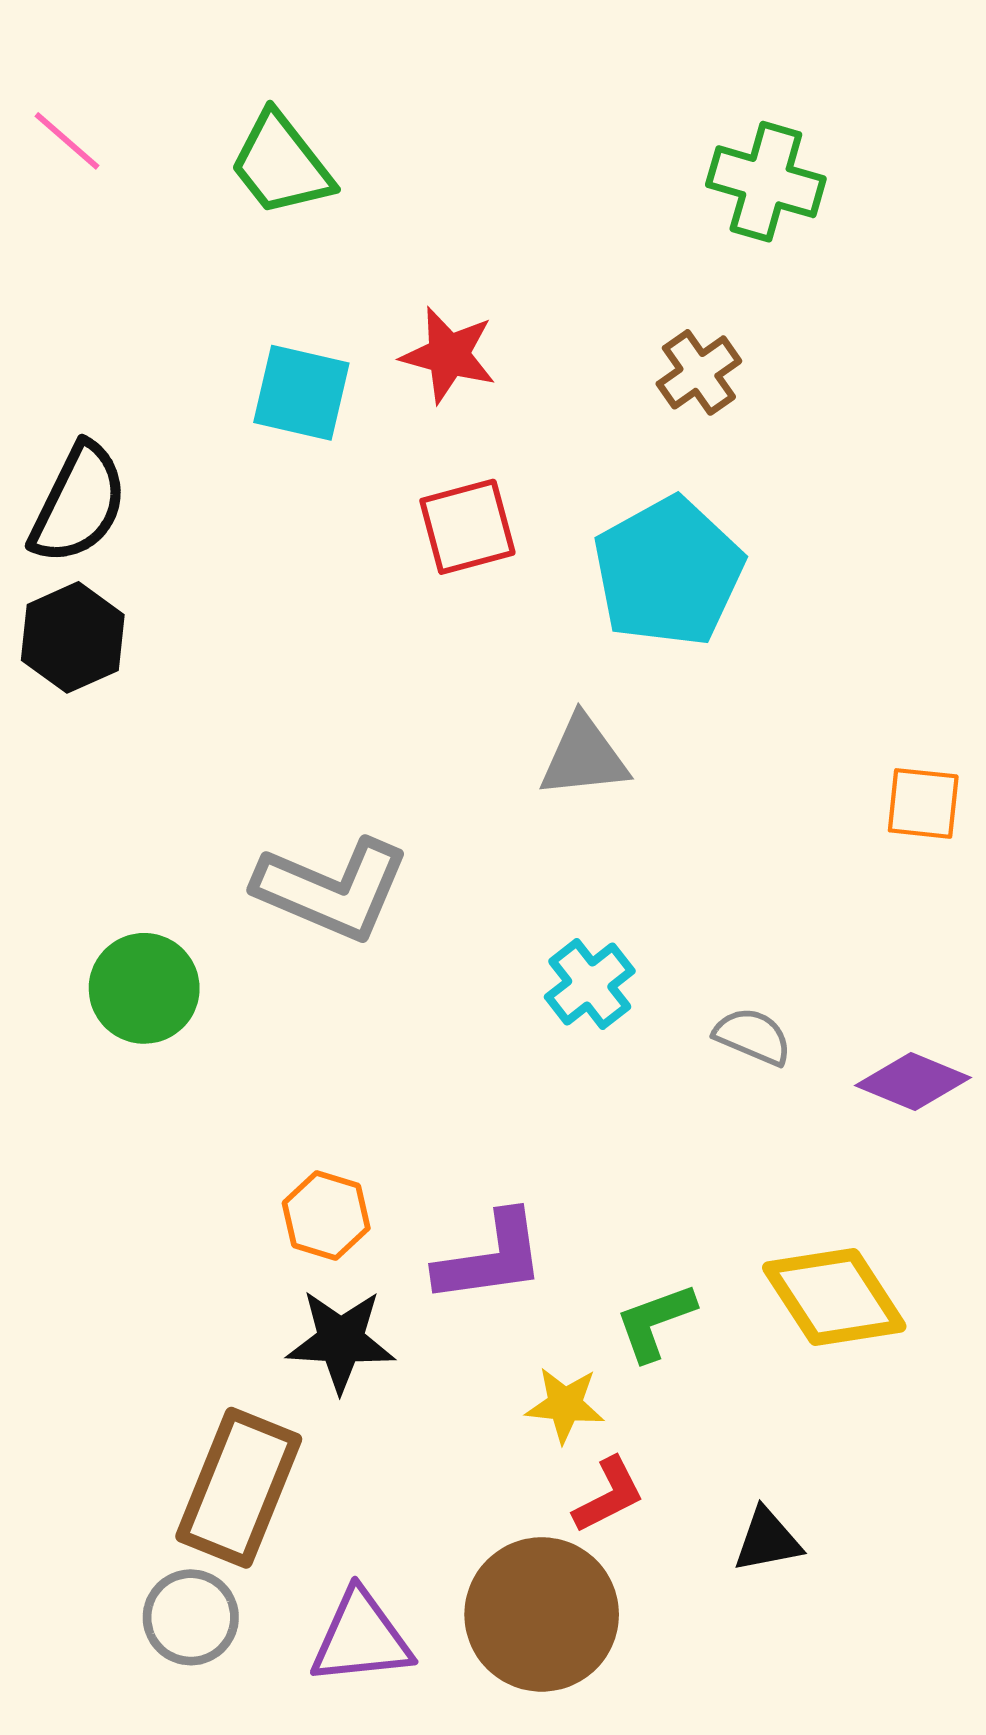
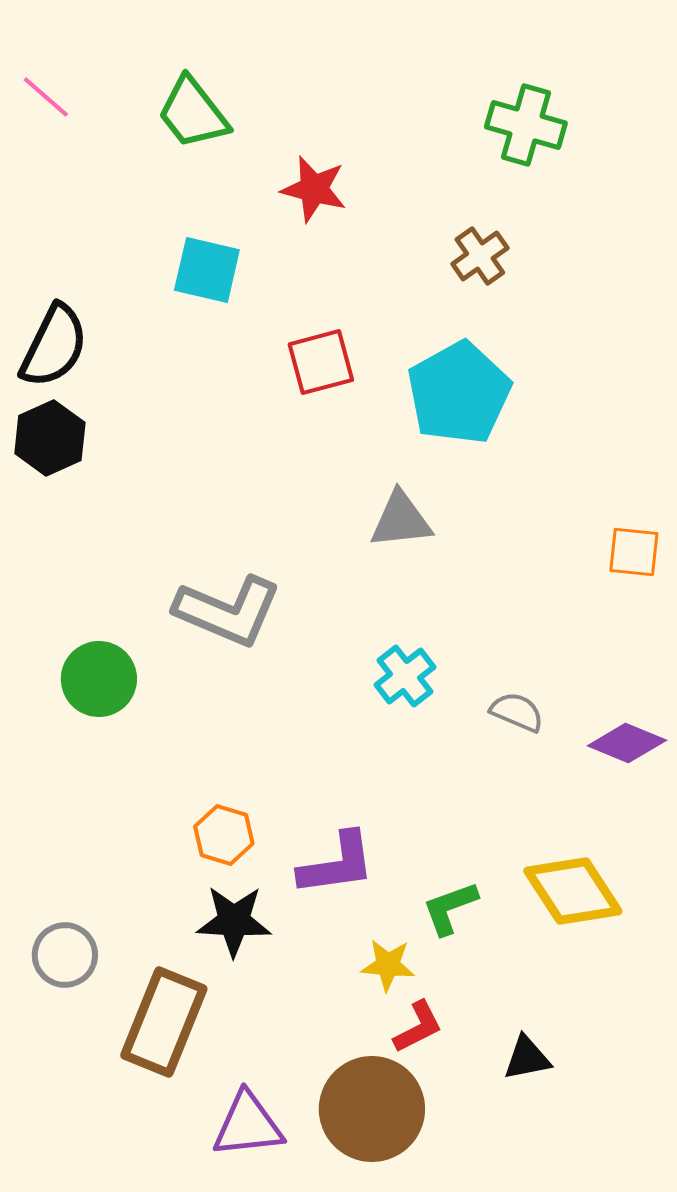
red star: (448, 355) -> (314, 189), moved
gray circle: (191, 1617) -> (65, 955), moved

